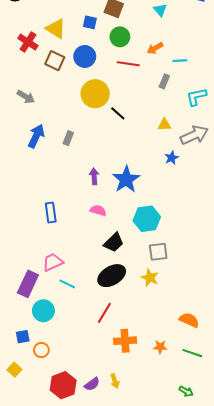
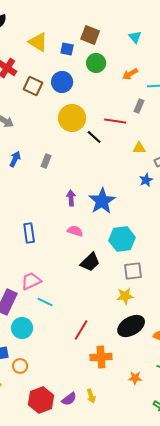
yellow triangle: (56, 29) -> (38, 42), moved
red line: (128, 64) -> (115, 121), moved
blue arrow: (36, 136) -> (15, 159), size x0.7
black ellipse: (112, 276) -> (131, 326), moved
yellow star: (150, 278) -> (125, 296), turned -30
orange star: (160, 347) -> (135, 378), moved

